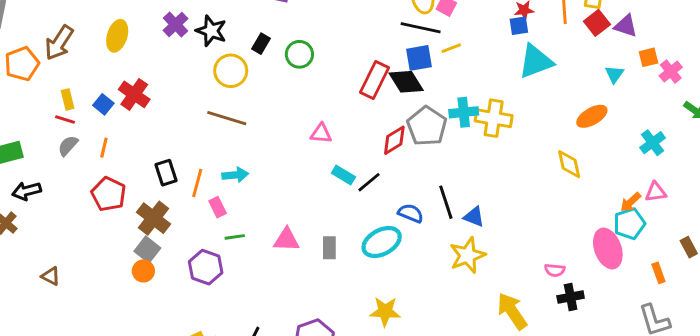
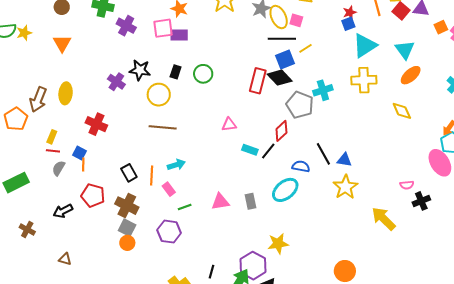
purple cross: (176, 25) -> (116, 82), moved
yellow ellipse: (117, 36) -> (66, 93), moved
cyan triangle: (614, 74) -> (405, 50), moved, size x1.5
yellow rectangle: (68, 99) -> (52, 137), turned 48
blue square: (103, 104) -> (79, 153), moved
yellow cross: (494, 118) -> (364, 80), moved
red diamond: (394, 140) -> (281, 131), moved
black arrow: (27, 191) -> (63, 211), moved
yellow star: (385, 311) -> (278, 244), moved

